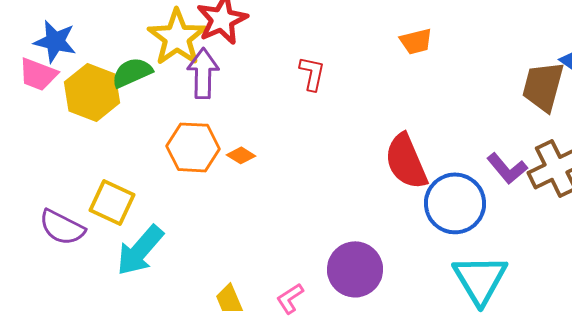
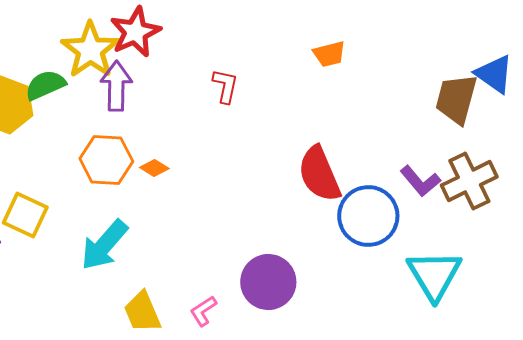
cyan arrow: (140, 250) -> (104, 245), moved
cyan triangle: (480, 279) -> (434, 275), moved
yellow trapezoid: (229, 299) -> (142, 312), size x1.4

